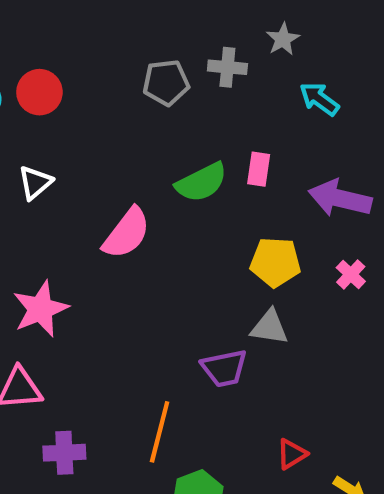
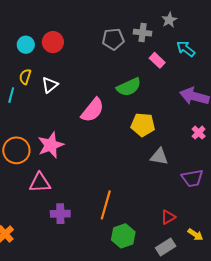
pink rectangle: (259, 169) -> (157, 60), moved, turned -56
yellow pentagon: (275, 262) -> (143, 125), moved
purple trapezoid: (224, 368) -> (192, 178), moved

